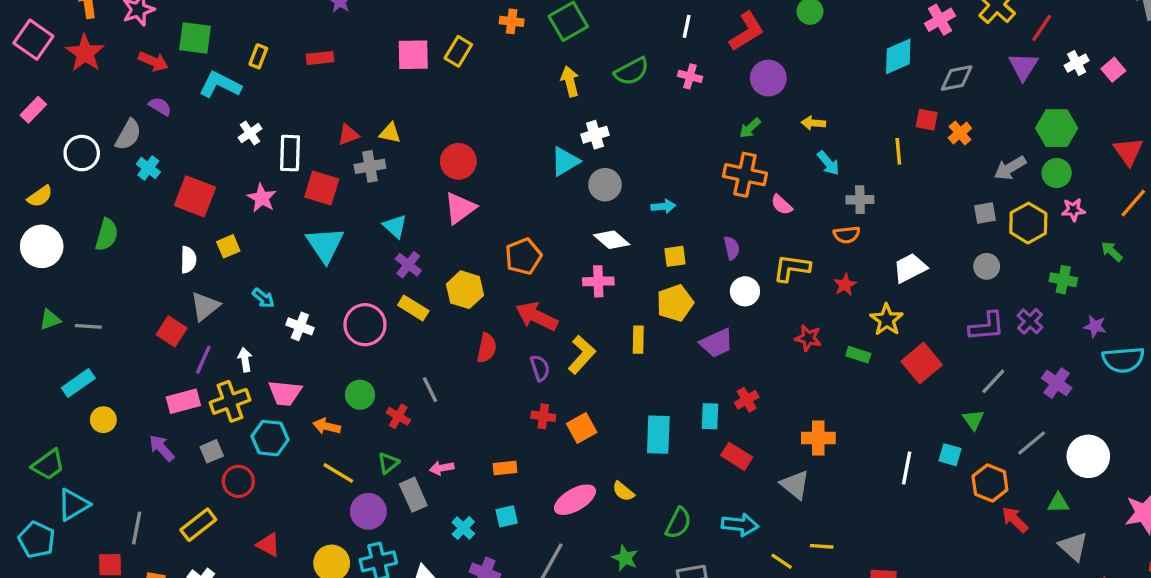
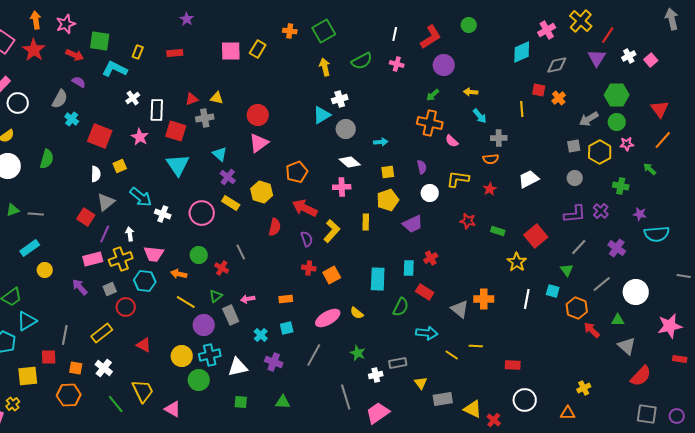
white circle: (82, 153) -> (18, 103), moved
cyan arrow: (263, 298) -> (141, 197), size x1.6
yellow star: (887, 320) -> (517, 262), moved
orange cross: (818, 438) -> (484, 299), moved
green semicircle: (678, 523) -> (401, 307), moved

